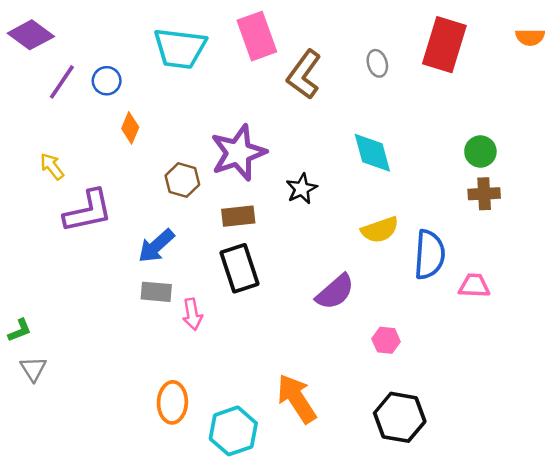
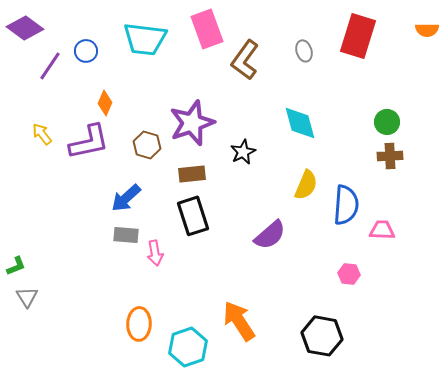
blue circle: (107, 81) -> (86, 51), moved
purple L-shape: (88, 211) -> (89, 142), moved
yellow semicircle: (380, 230) -> (306, 185), turned -48
pink hexagon: (386, 340) -> (349, 274), moved

